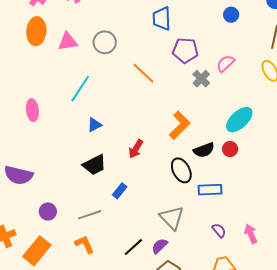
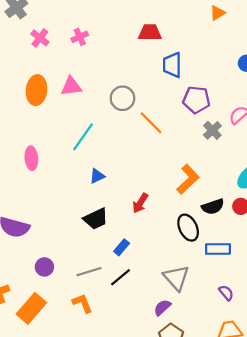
orange ellipse: (36, 31) -> (36, 90), moved
gray circle: (105, 42) -> (123, 98), moved
black line: (133, 247) -> (121, 277), moved

